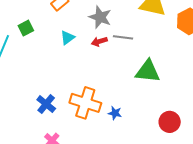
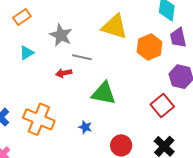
red arrow: (99, 41) -> (64, 73), moved
blue star: (115, 113) -> (85, 127), moved

